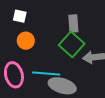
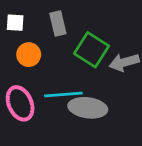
gray rectangle: (73, 23) -> (58, 23), moved

